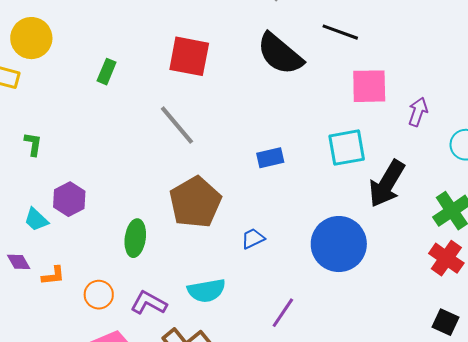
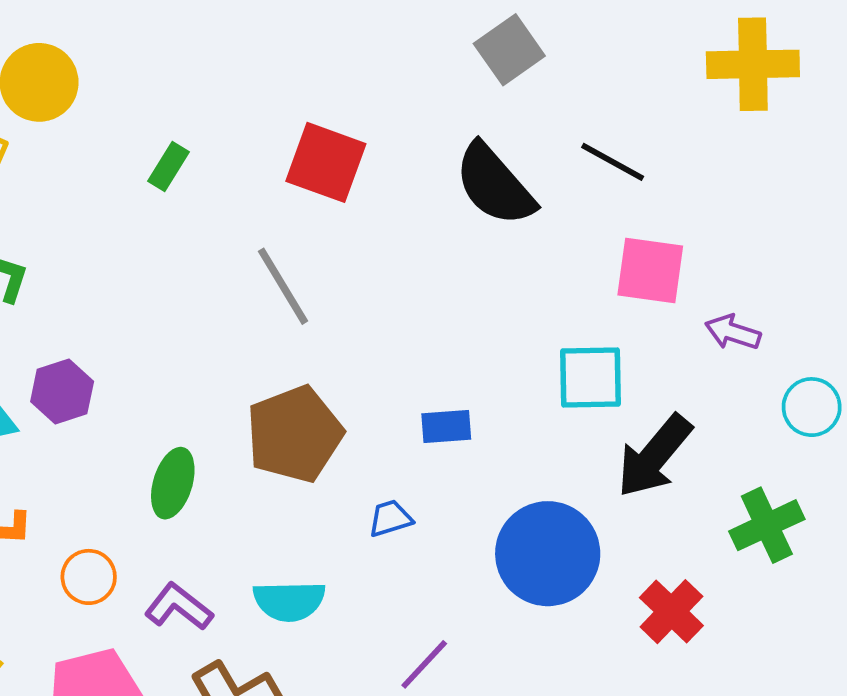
purple arrow: (418, 112) -> (733, 332), turned -100
blue rectangle: (270, 158) -> (446, 426), moved
red cross: (446, 258) -> (671, 612), moved

